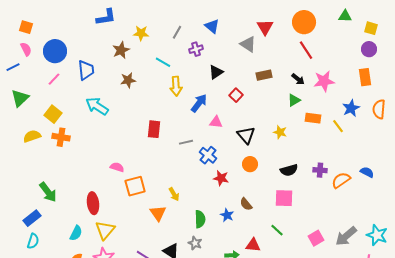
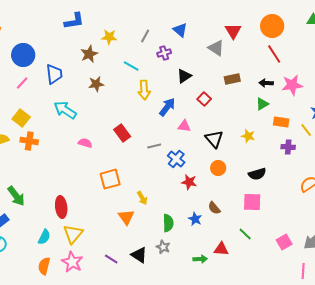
black arrow: (298, 79) -> (266, 83), turned 144
red rectangle: (154, 129) -> (122, 133), turned -42
pink semicircle: (117, 167) -> (85, 143), moved
purple cross: (320, 170) -> (288, 147), moved
orange square: (135, 186) -> (110, 179), moved

